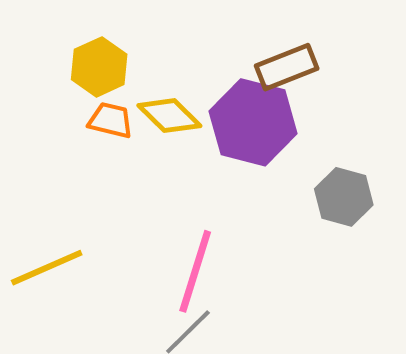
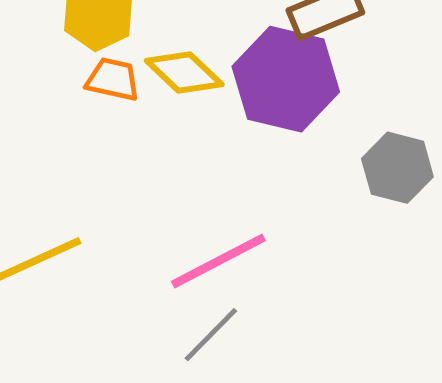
pink line: (195, 271) -> (218, 261), turned 46

